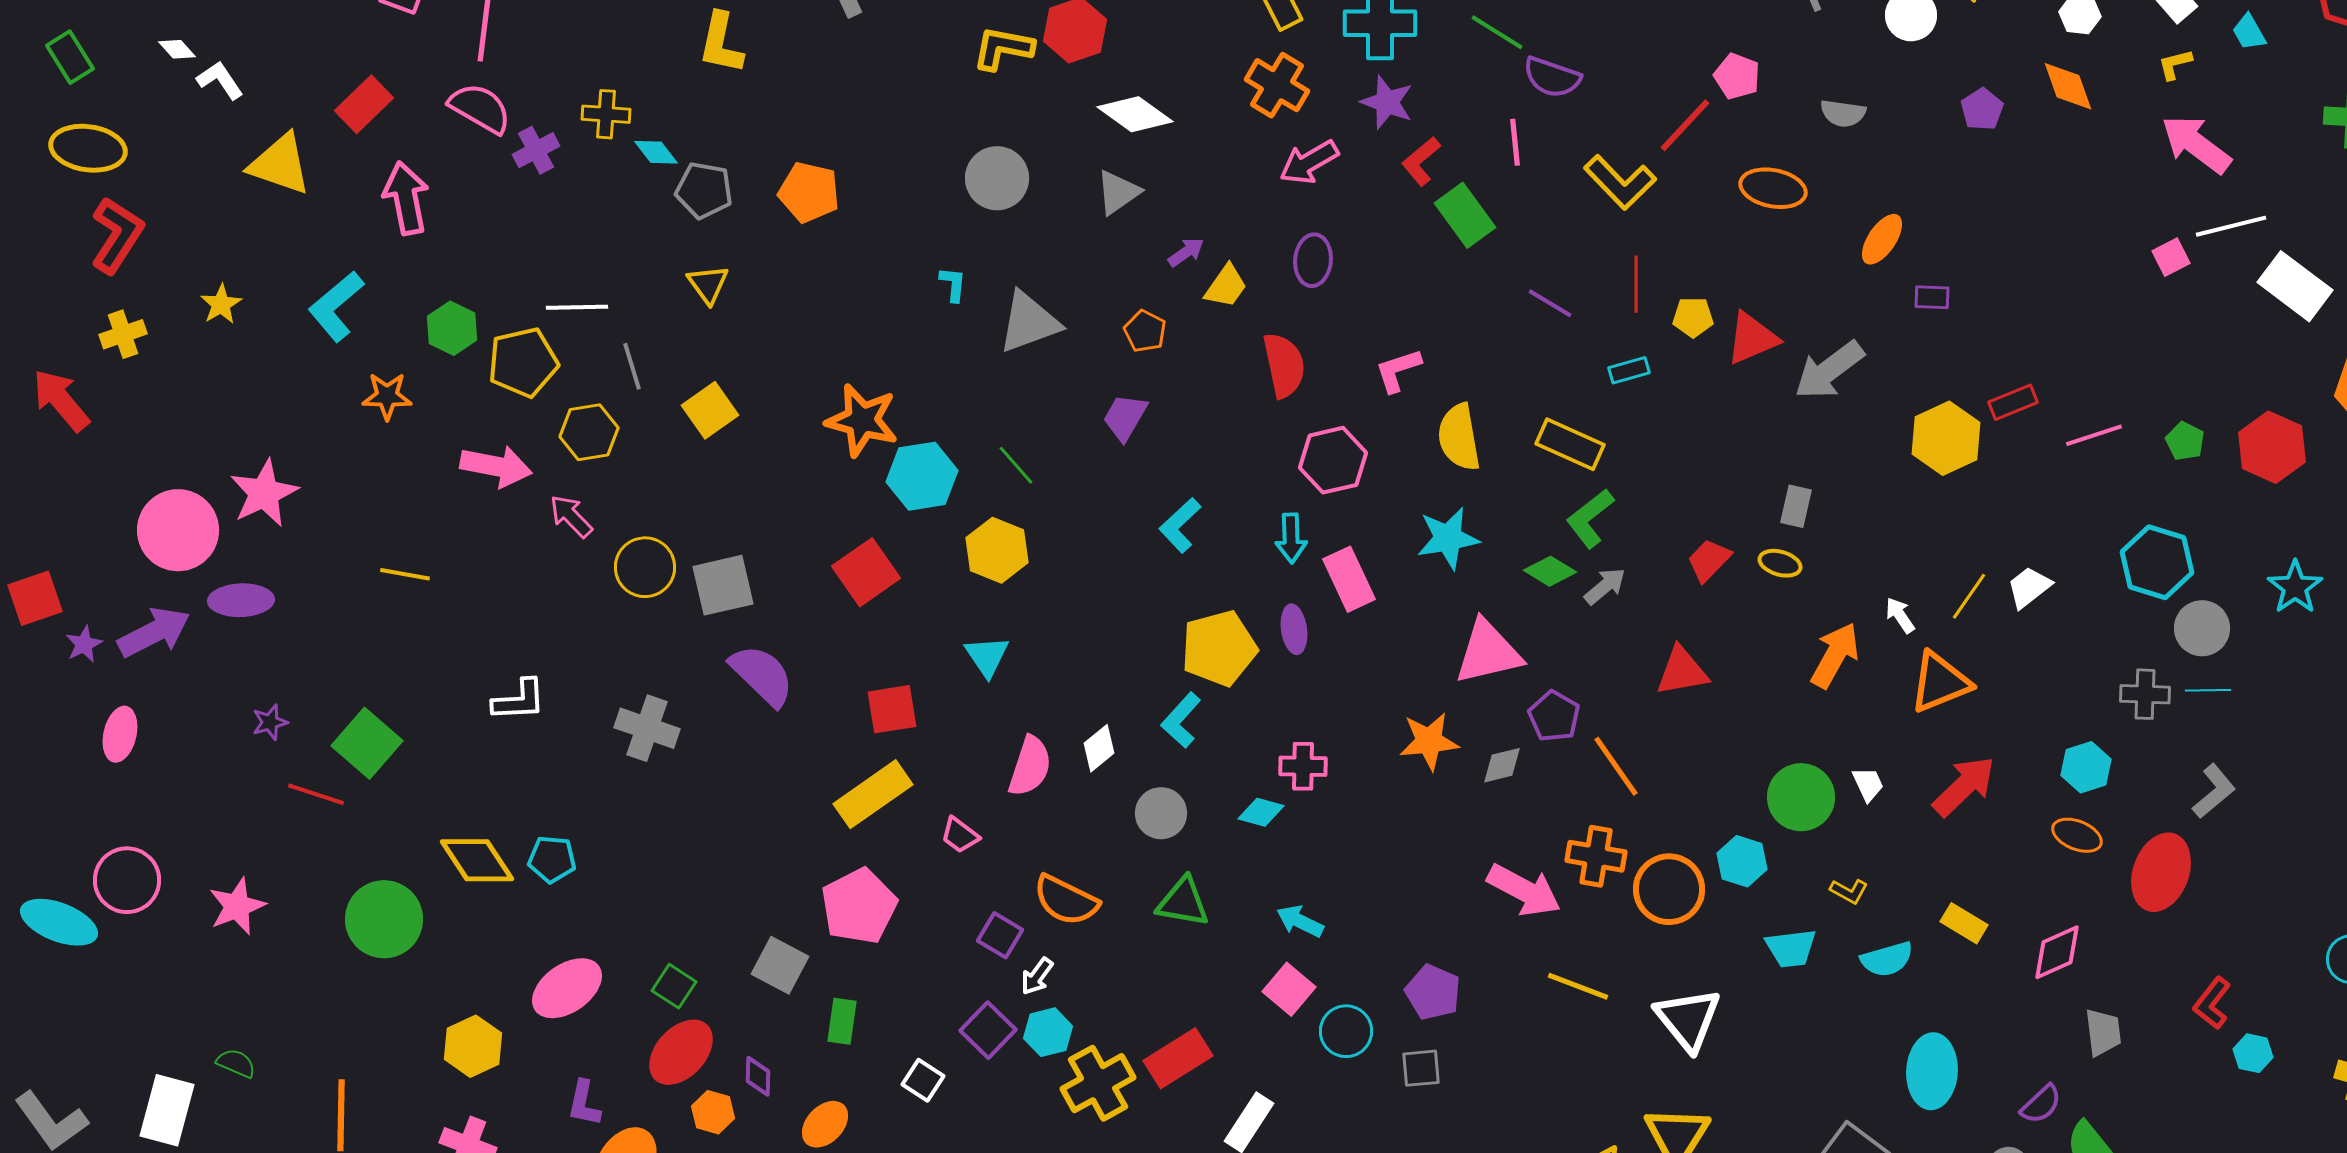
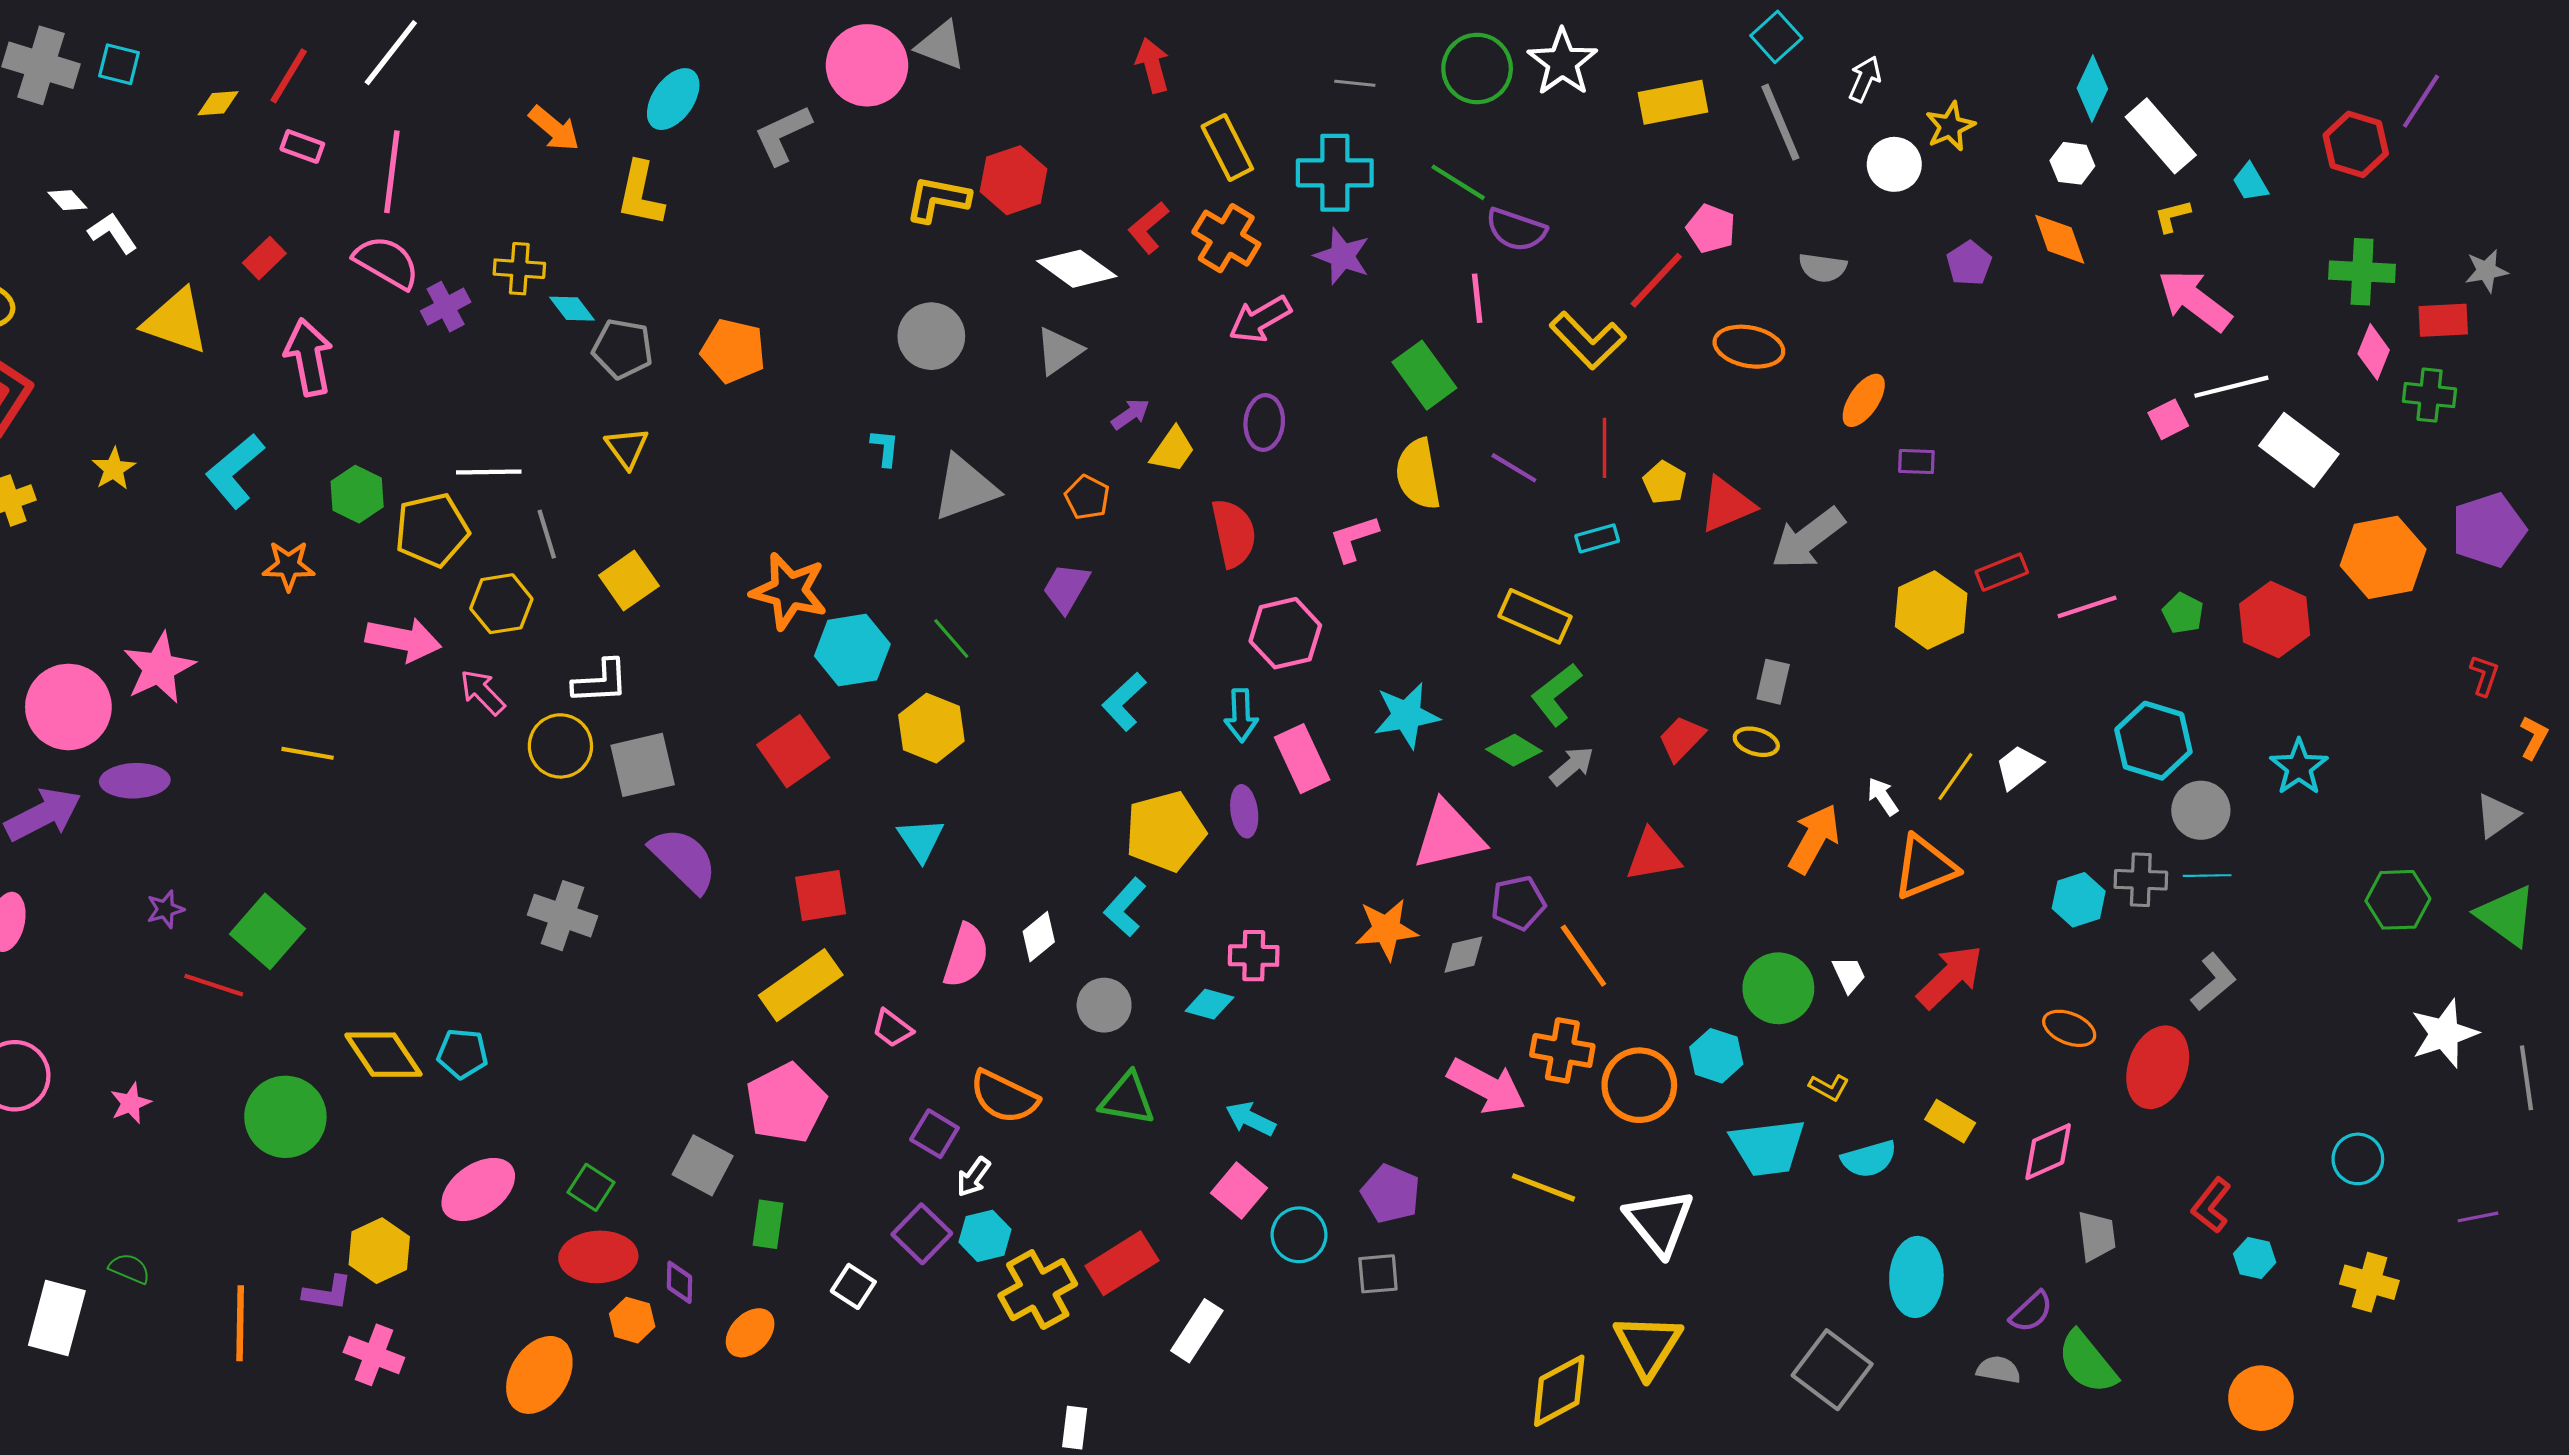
red rectangle: (364, 104) -> (264, 258), size x0.7
red L-shape: (1421, 161) -> (1148, 228), moved
yellow pentagon: (1693, 317) -> (1665, 483), turned 30
yellow semicircle: (1459, 437) -> (1418, 474), moved
white L-shape: (519, 700) -> (600, 682), moved
purple pentagon: (1554, 716) -> (1518, 903), turned 30
cyan hexagon: (2086, 767) -> (2079, 900), moved
pink star: (237, 906) -> (131, 1103), size x0.7
cyan trapezoid: (1791, 948) -> (1768, 1147), size x1.4
red ellipse: (681, 1052) -> (598, 1257), turned 44
purple L-shape: (584, 1103) -> (328, 1293), moved, turned -93

